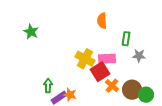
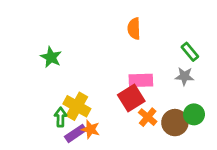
green star: (31, 32) -> (51, 57), moved
green rectangle: (126, 39) -> (190, 52), moved, turned -48
yellow cross: (85, 59) -> (77, 106), moved
green circle: (146, 95) -> (194, 114), moved

